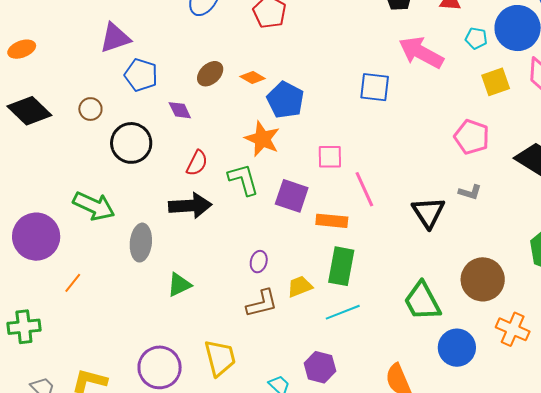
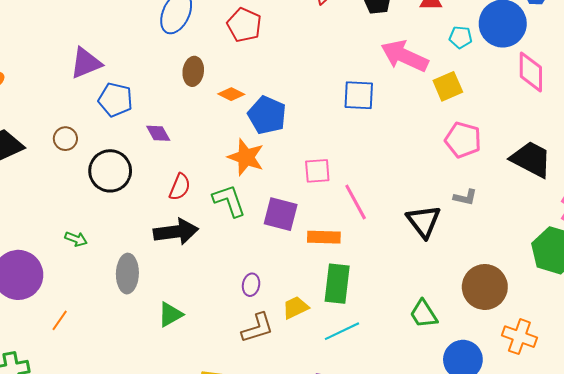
brown ellipse: (210, 74) -> (193, 71), moved, turned -36
yellow square: (496, 82) -> (448, 86), moved
green arrow: (94, 206) -> (76, 239), size x0.5
green trapezoid: (422, 301) -> (424, 314), size x0.7

